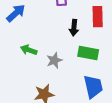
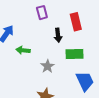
green arrow: (29, 50) -> (23, 50), moved

